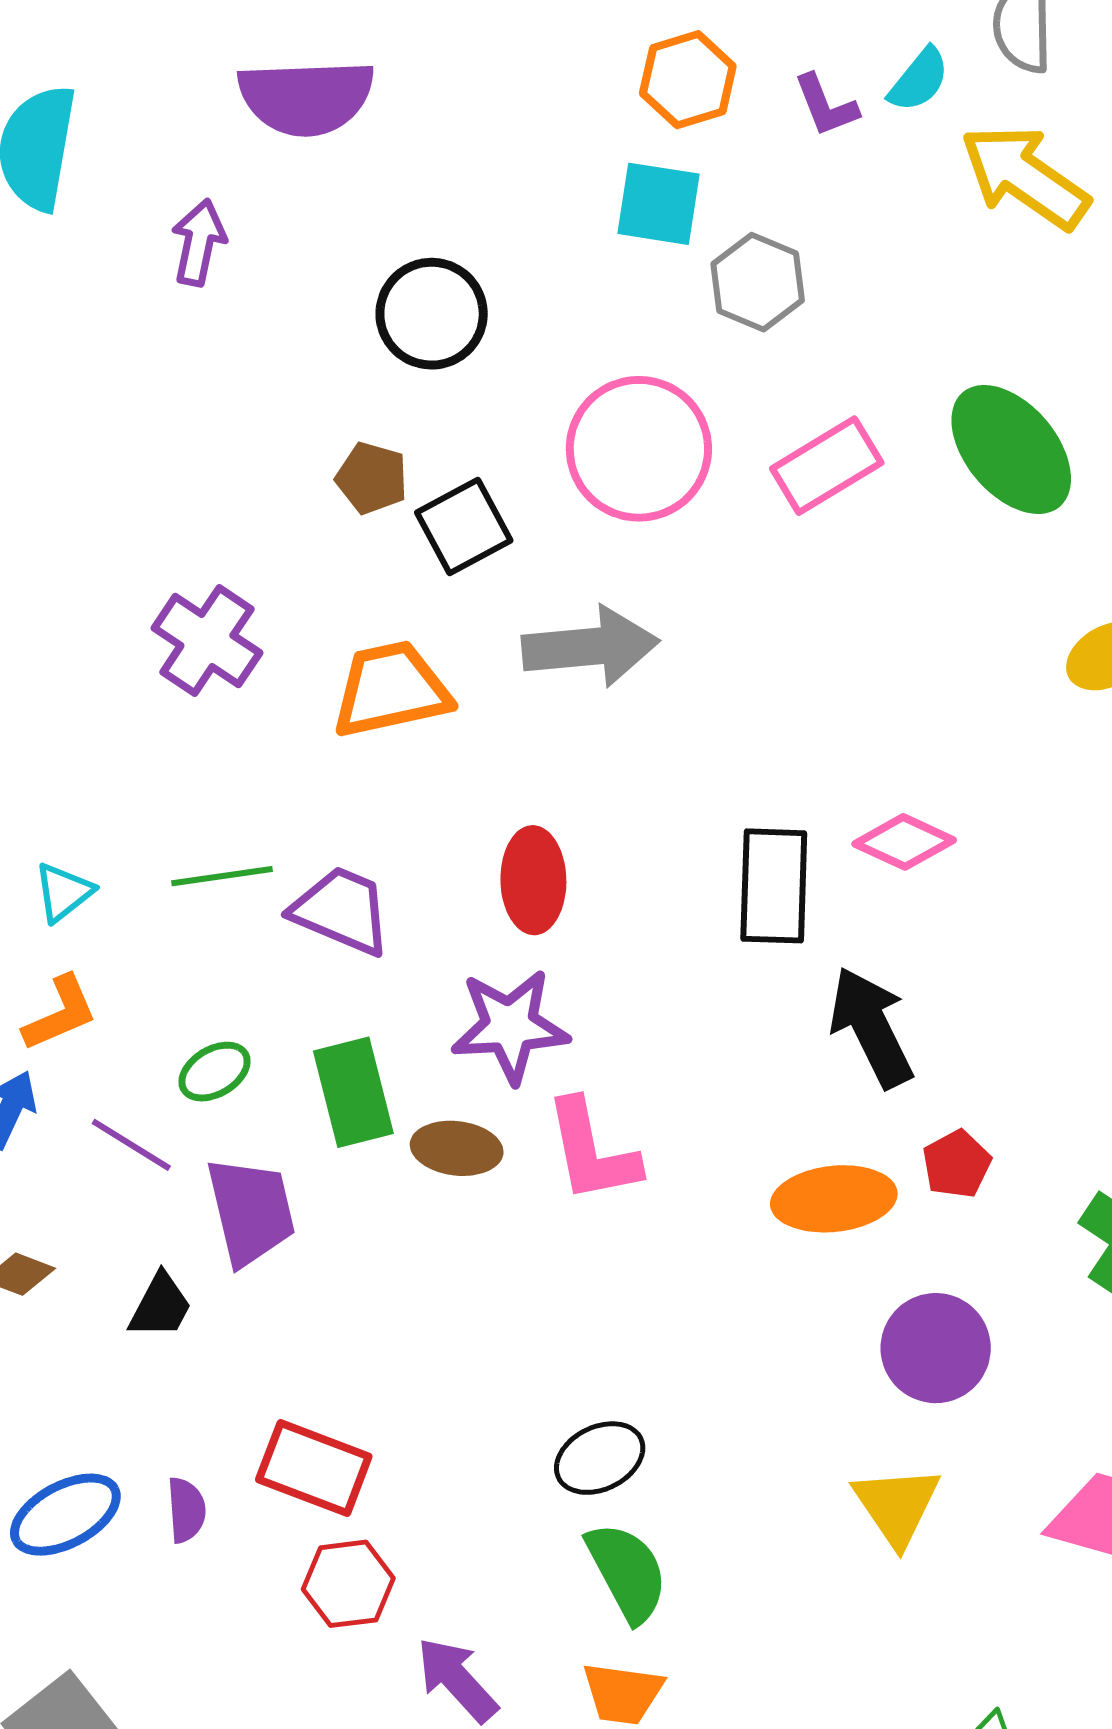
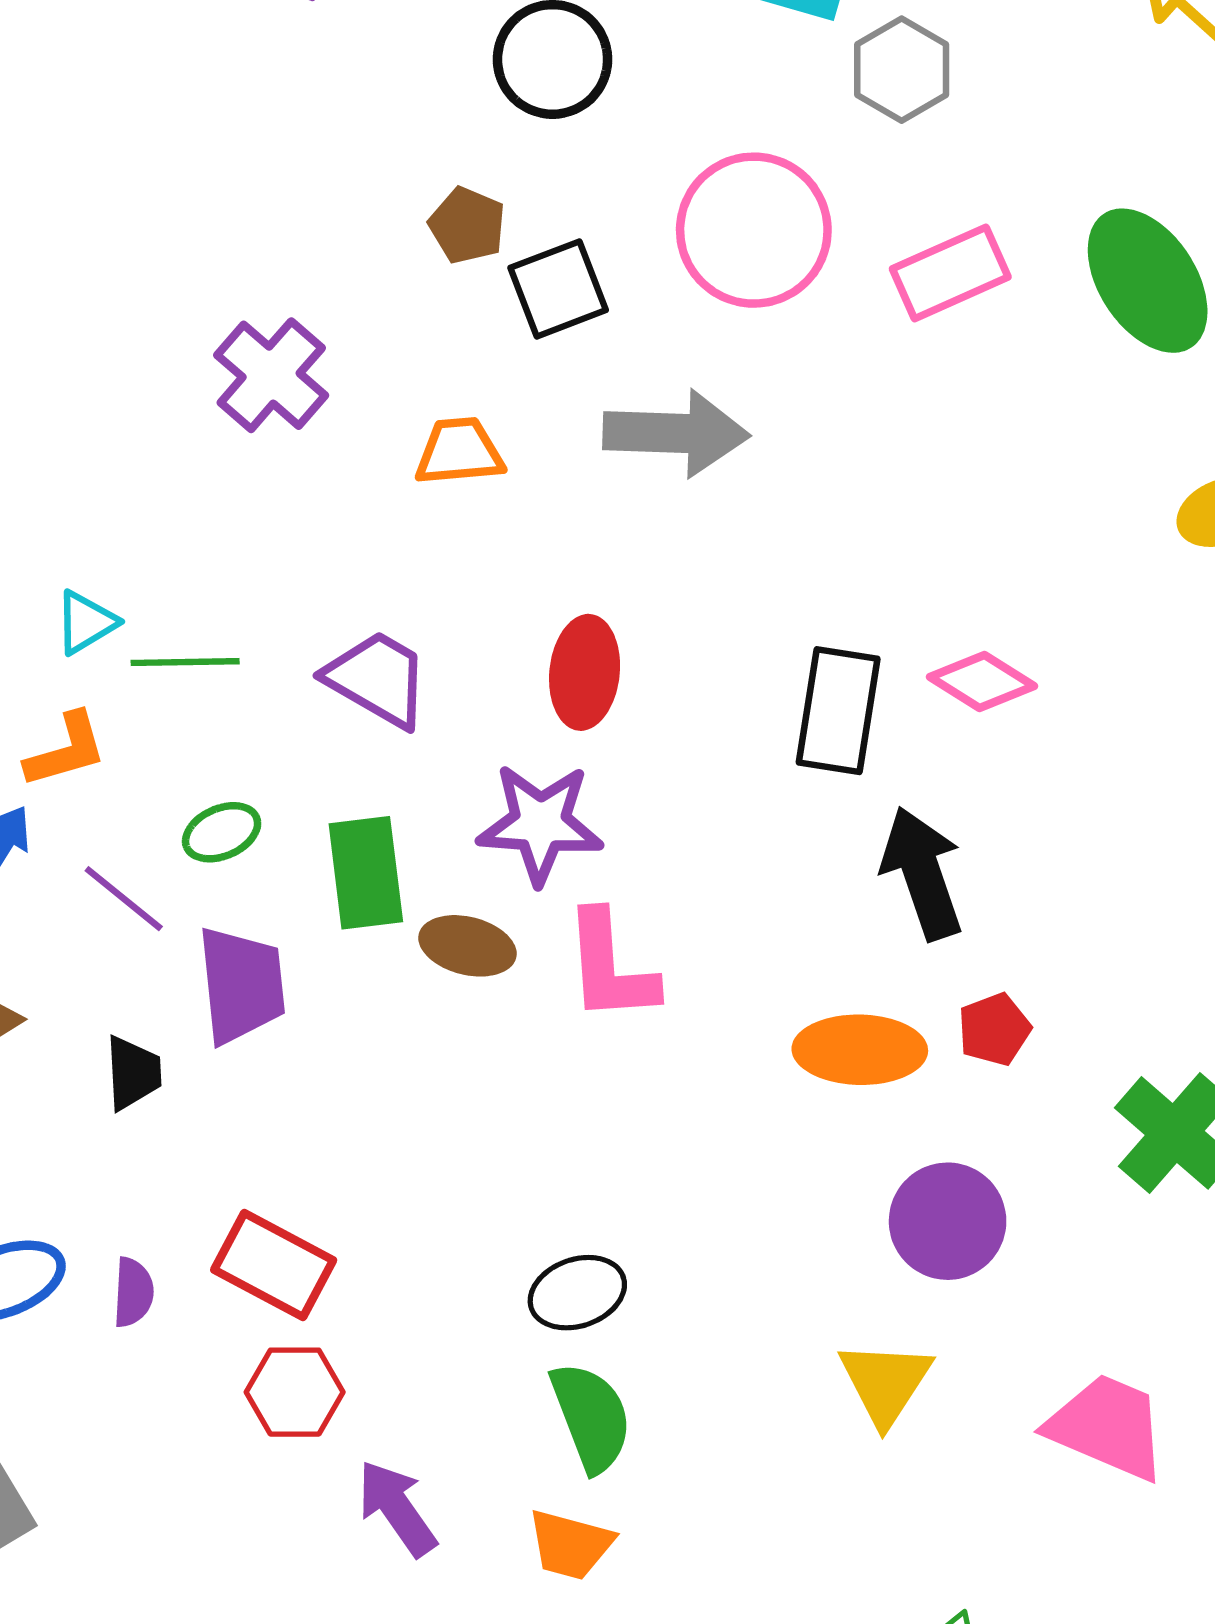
orange trapezoid: (391, 689) -> (459, 452), size x0.7
green line: (222, 876) -> (185, 662), moved
black trapezoid: (160, 1306) -> (133, 1073), turned -38

